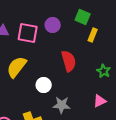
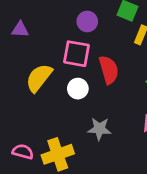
pink square: (28, 33) -> (77, 54), moved
white circle: (44, 85) -> (78, 89), moved

